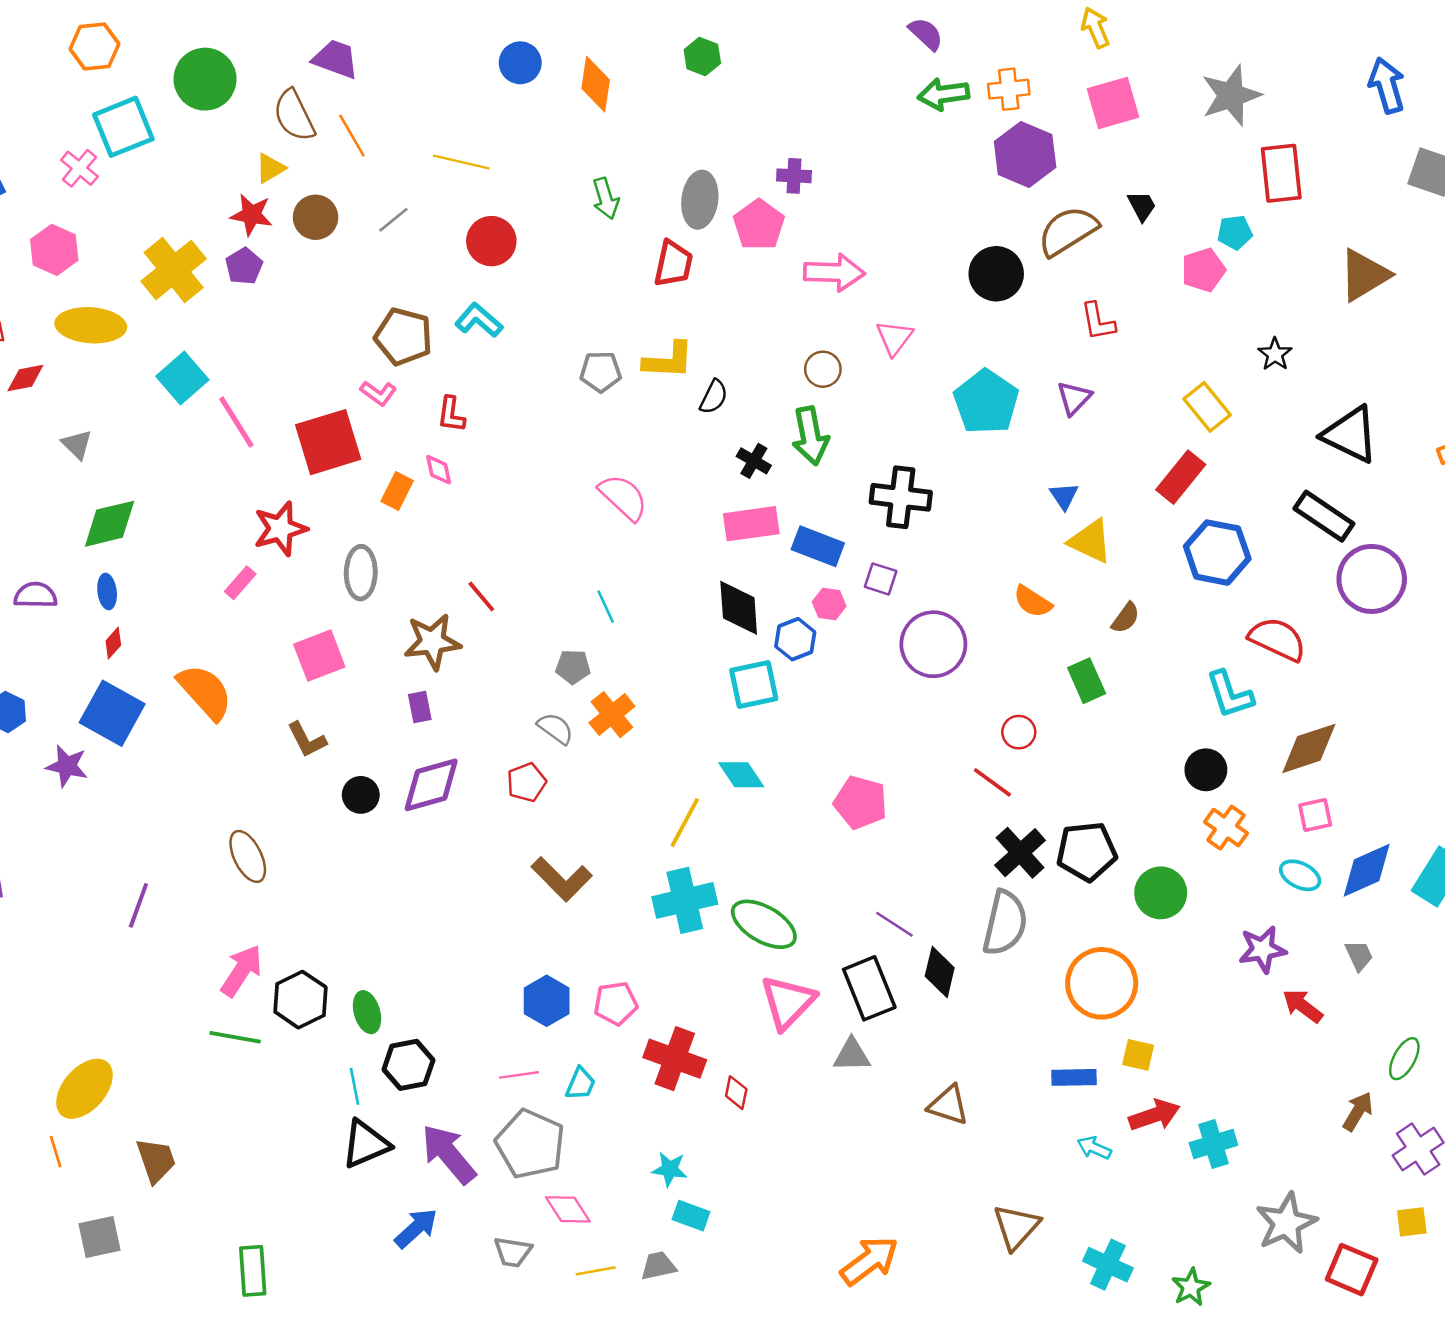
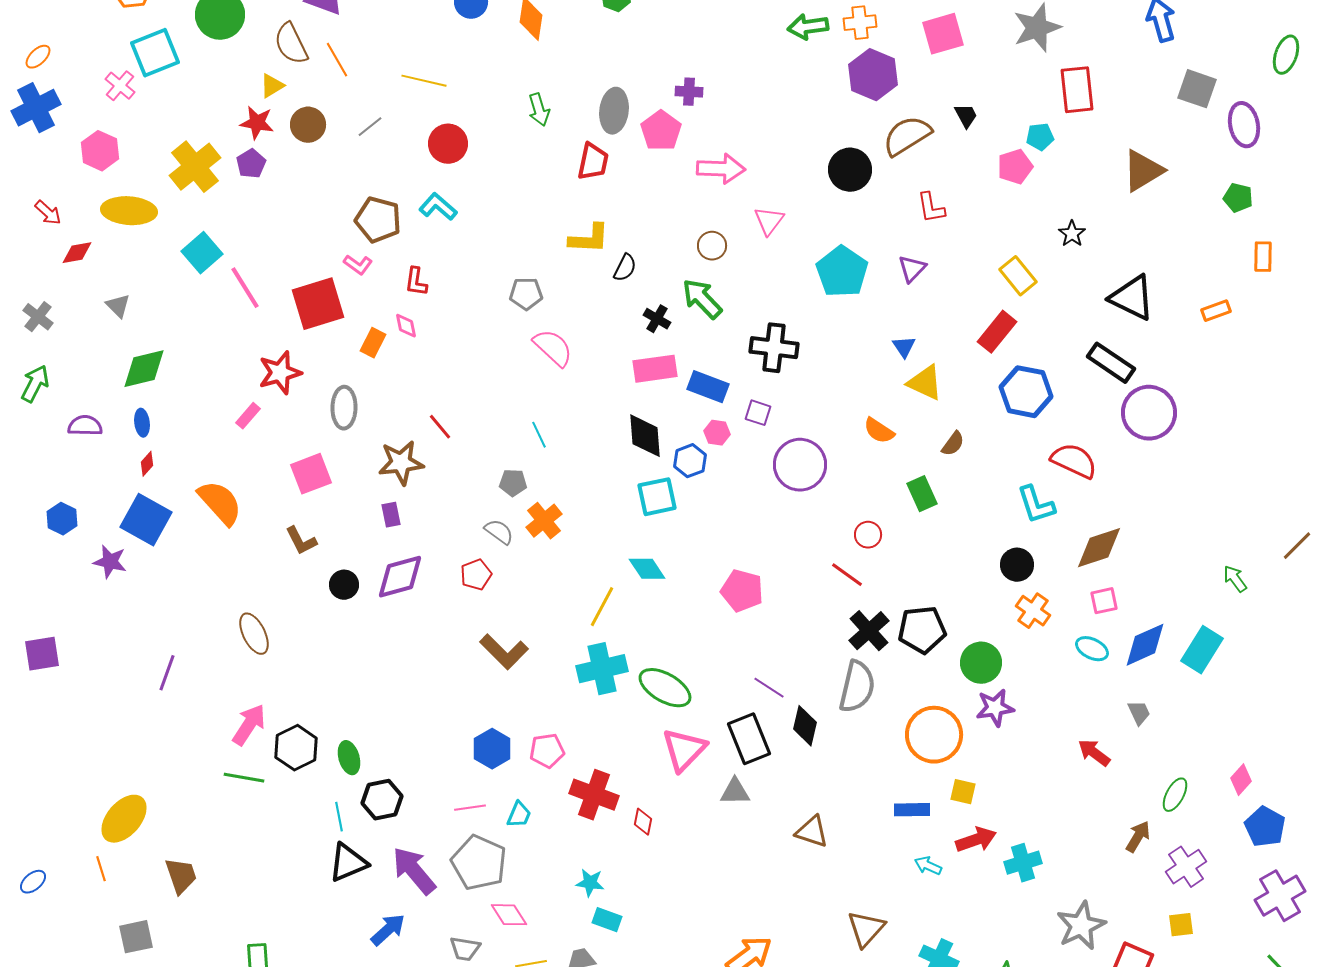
gray pentagon: (601, 372) -> (526, 294), moved
green arrow: (810, 436) -> (702, 299), turned 147
purple star: (1262, 949) -> (995, 708), moved

